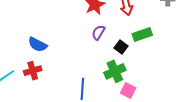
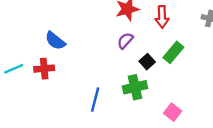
green rectangle: (142, 34) -> (173, 52), turned -42
pink square: (128, 90) -> (173, 112), moved

